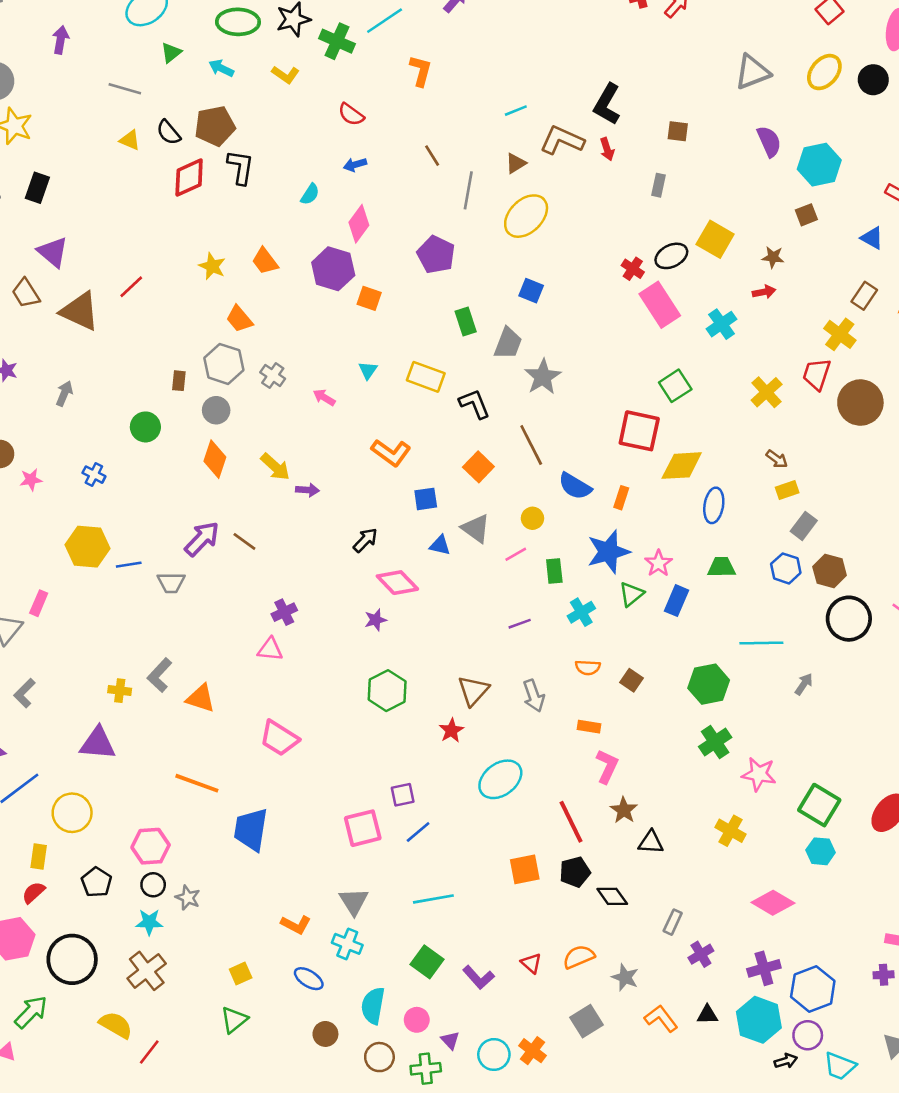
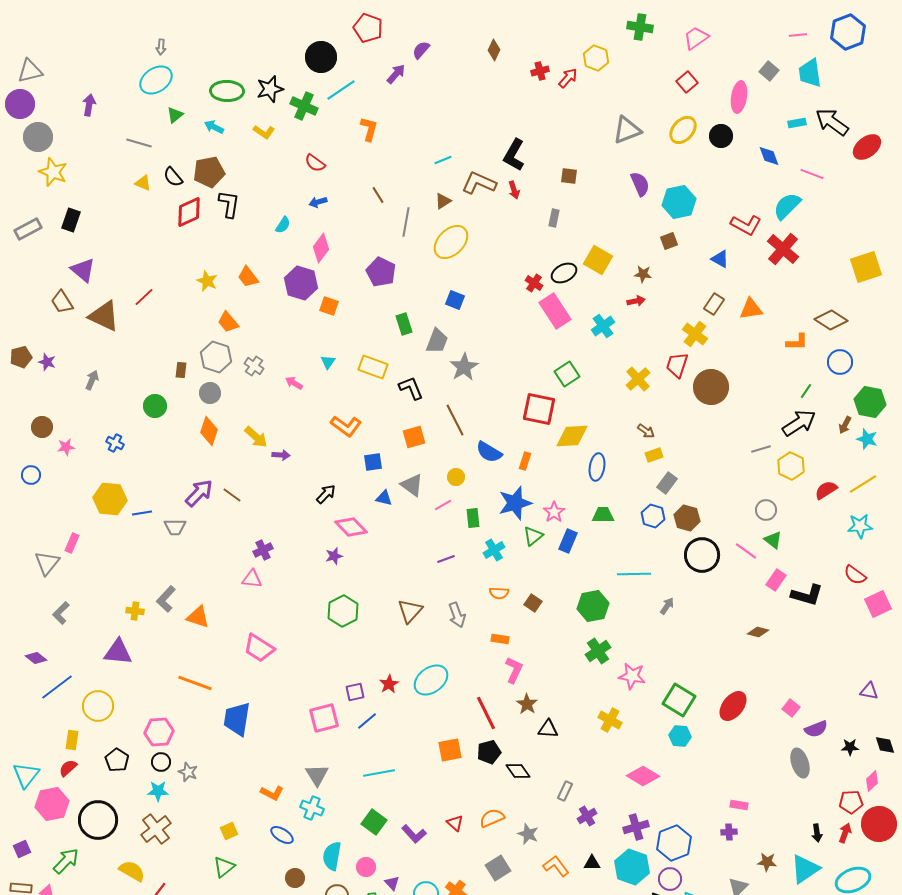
orange square: (478, 467) -> (414, 437), turned 30
red star: (451, 730) -> (389, 684), moved

